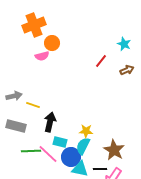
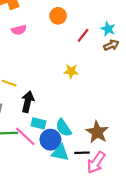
orange circle: (52, 43) -> (58, 16), moved
cyan star: (124, 44) -> (108, 29), moved
yellow star: (86, 131) -> (71, 71), moved
cyan semicircle: (83, 146) -> (63, 128), turned -60

